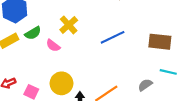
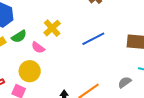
yellow circle: (62, 83) -> (30, 71), moved

